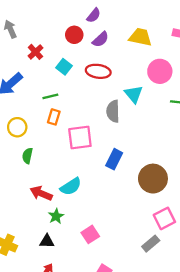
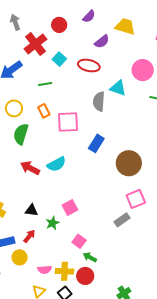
red circle: (74, 35) -> (59, 25), moved
yellow trapezoid: (140, 37) -> (125, 26), moved
purple semicircle: (100, 39) -> (102, 42), moved
red cross: (35, 52) -> (35, 44), size x1.6
cyan triangle: (134, 94) -> (118, 88), turned -36
orange rectangle: (54, 117) -> (44, 111), moved, turned -48
green semicircle: (27, 156) -> (21, 134), size x1.5
green star: (56, 216) -> (53, 223), moved

